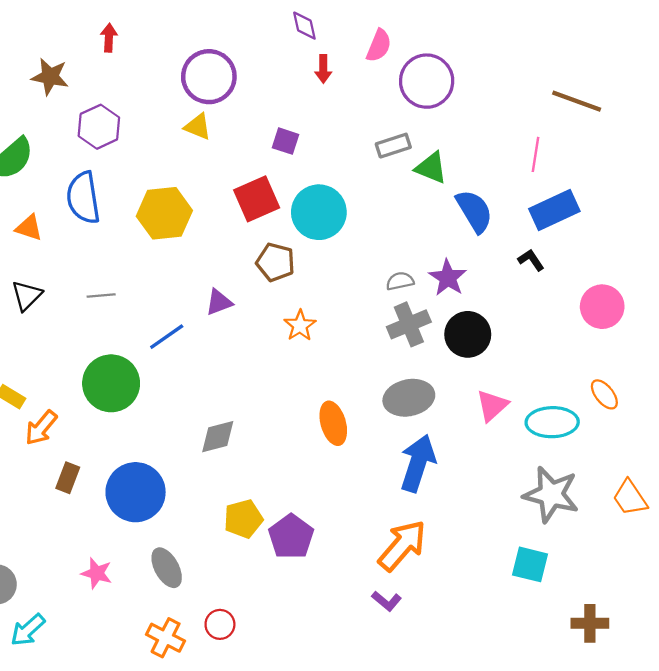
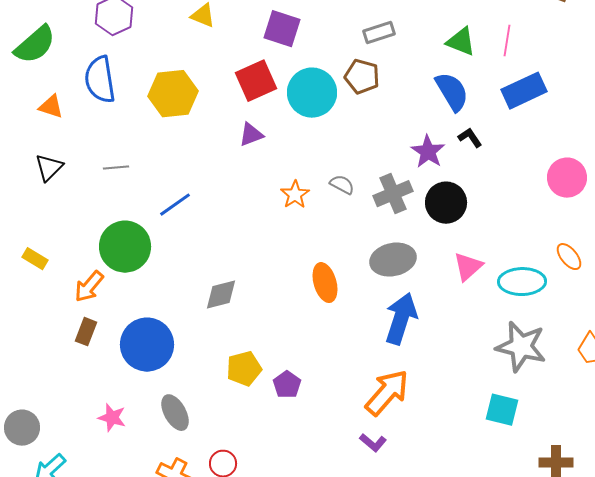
purple square: (286, 141) -> (282, 29), size x1.5
green triangle: (431, 168) -> (461, 42), moved
black L-shape: (531, 260) -> (470, 138), moved
brown pentagon: (276, 262) -> (362, 77), moved
gray semicircle: (400, 281) -> (342, 185), moved, turned 40
purple triangle: (219, 302) -> (251, 135), moved
orange arrow: (41, 428) -> (89, 287), moved
purple pentagon: (291, 537) -> (287, 385), size x0.7

